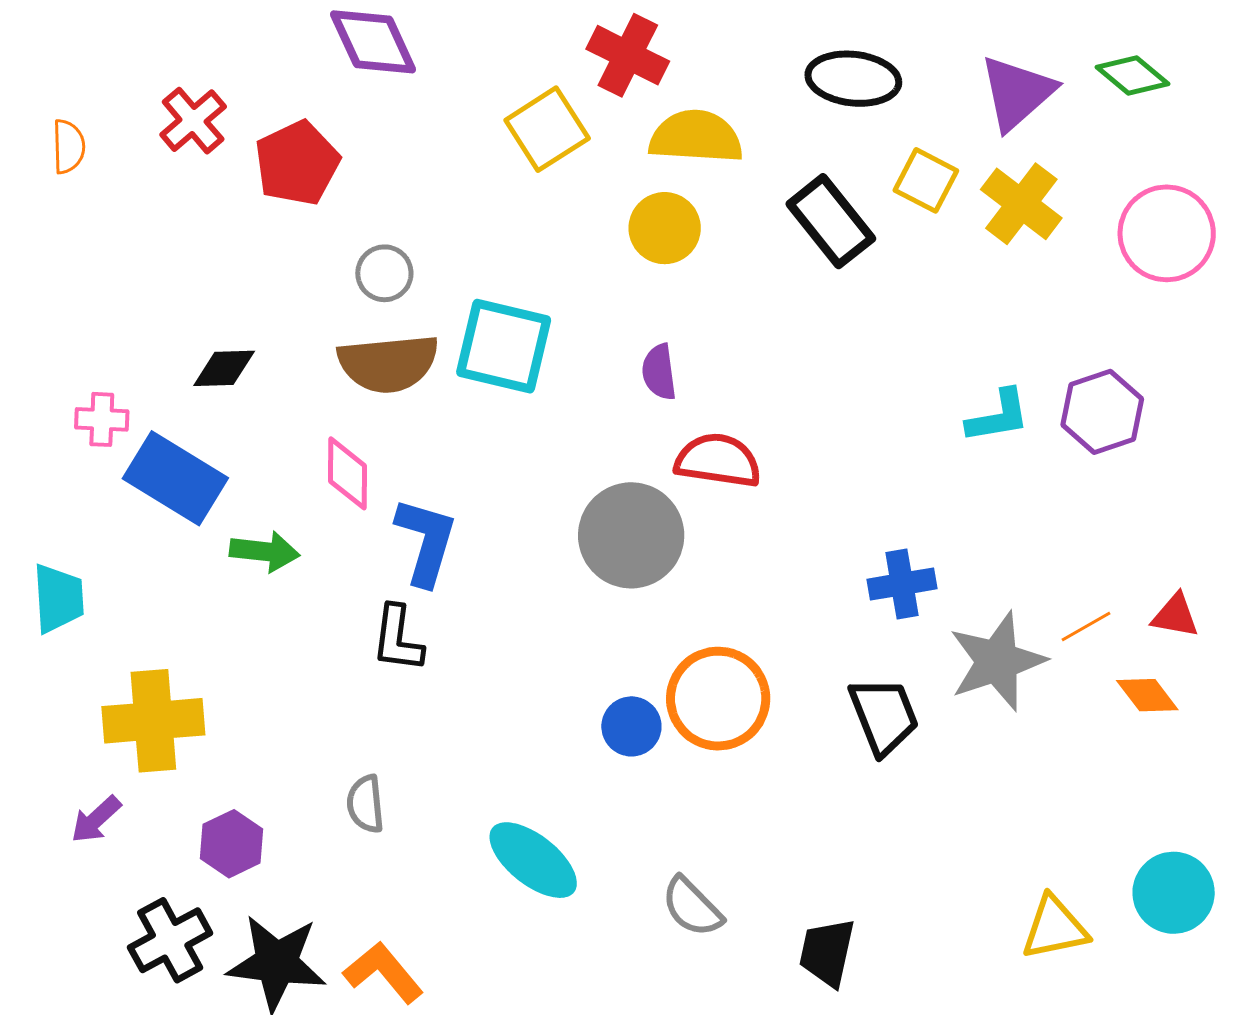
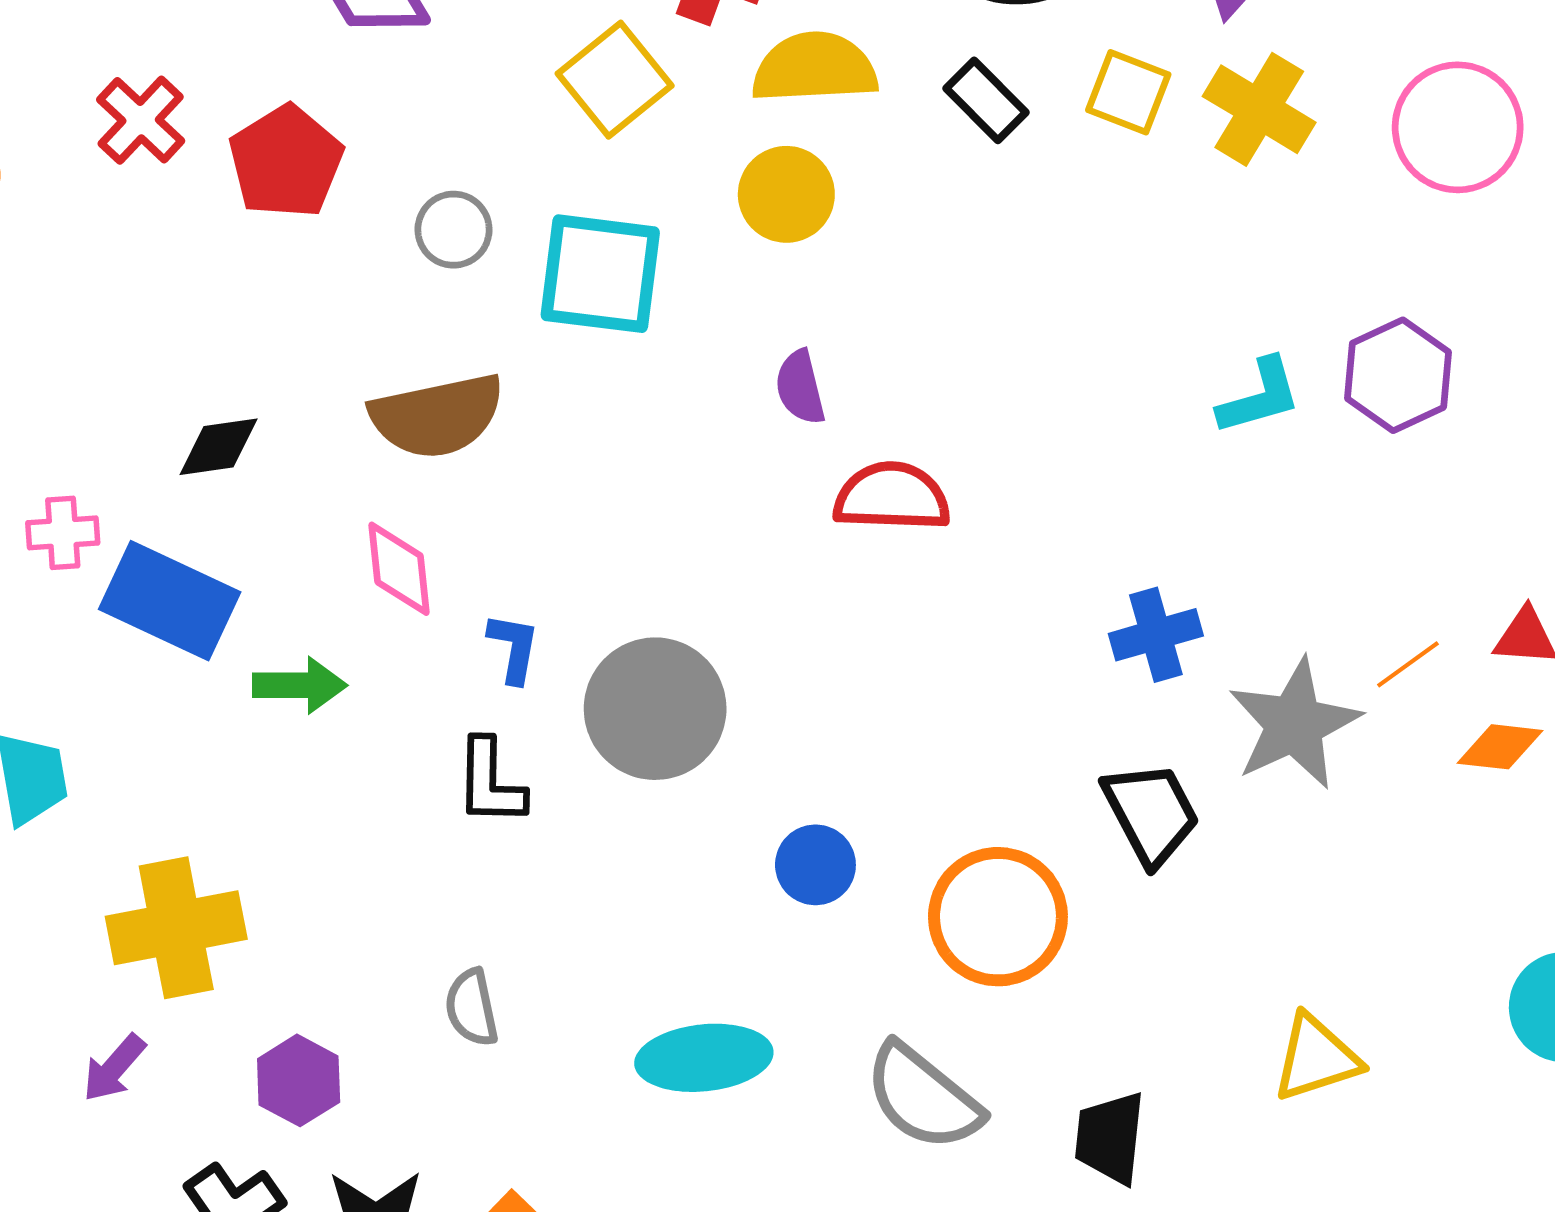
black rectangle: (831, 221) -> (986, 100), moved, size x0.7
gray circle: (384, 273) -> (454, 230), moved
cyan square: (504, 346) -> (600, 274), moved
gray circle: (631, 535) -> (655, 709), moved
blue L-shape: (426, 541) -> (514, 648), size x0.6
orange diamond: (1147, 695) -> (1500, 747), turned -40
orange circle: (718, 699) -> (998, 917), moved
cyan ellipse: (533, 860) -> (704, 1058), turned -38
gray semicircle: (692, 907) -> (923, 1097), size x1.4
yellow triangle: (1055, 928) -> (1316, 1058), moved

